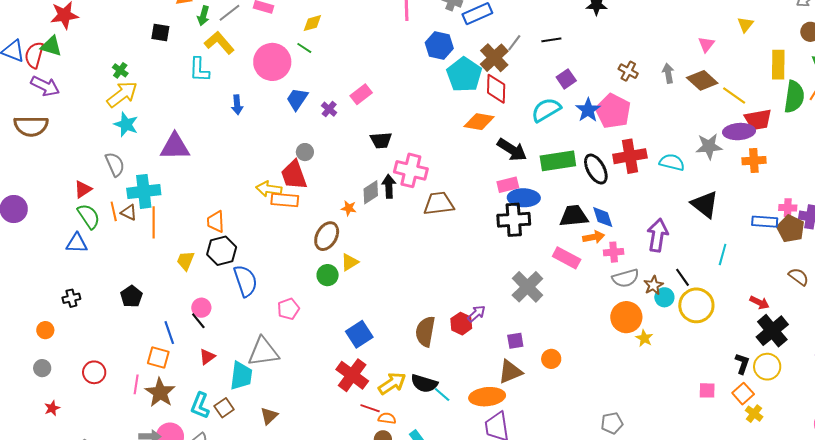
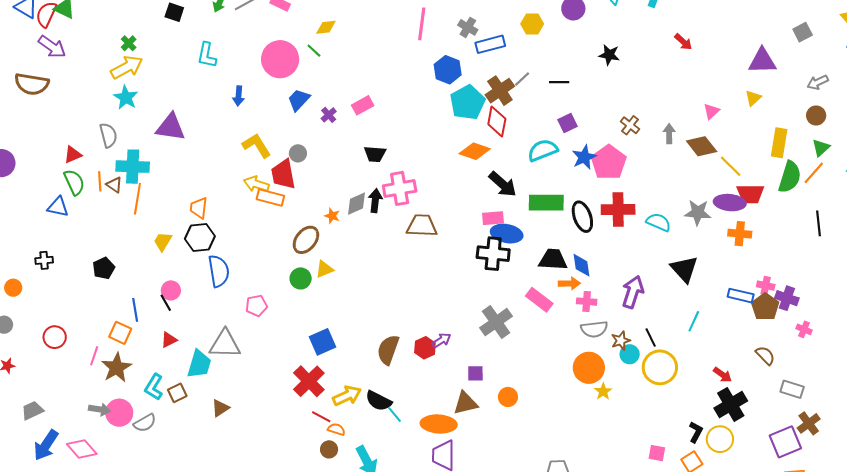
yellow L-shape: (219, 43) -> (257, 146), moved
pink cross: (411, 170) -> (400, 188), turned -32

